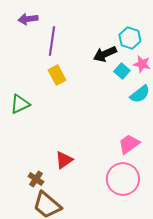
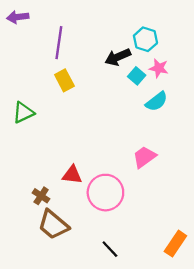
purple arrow: (28, 19) -> (18, 17), moved
red triangle: (64, 160) -> (72, 175), turned 42
pink circle: (123, 179) -> (105, 193), moved

